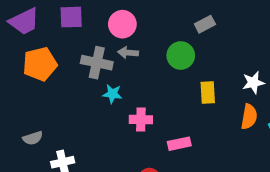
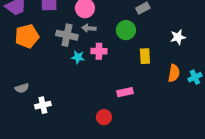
white star: (253, 83) -> (178, 37), moved
pink cross: (141, 120) -> (99, 51), moved

